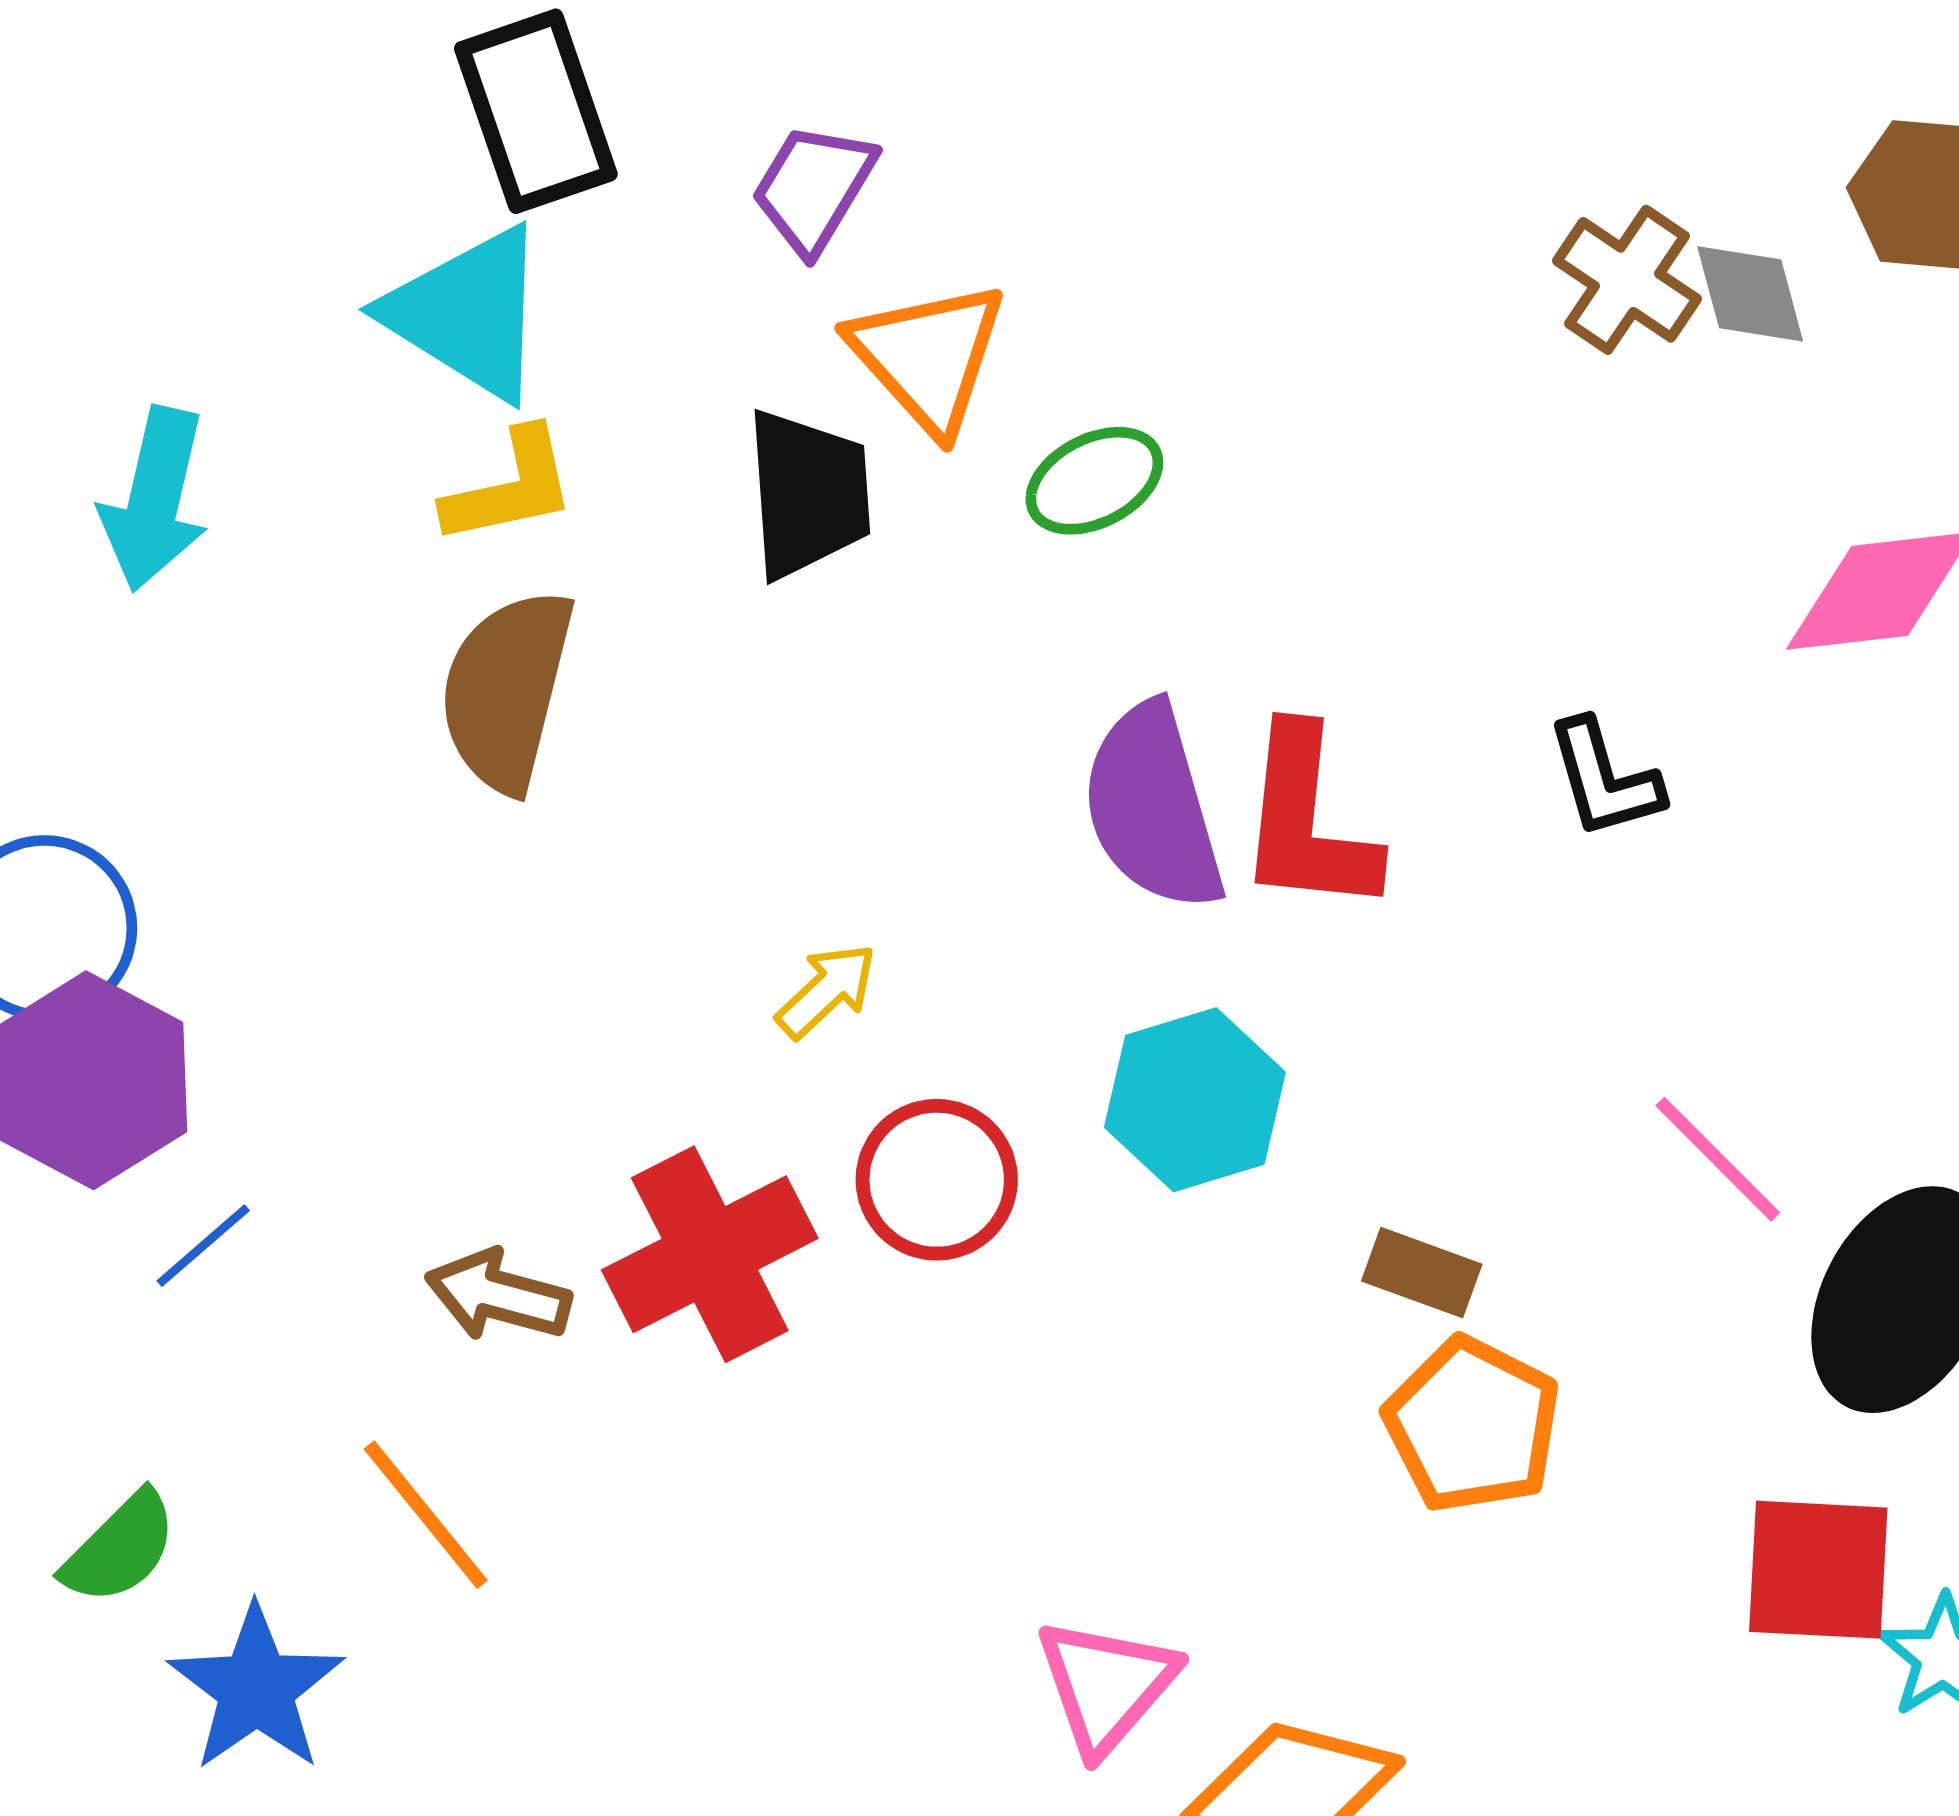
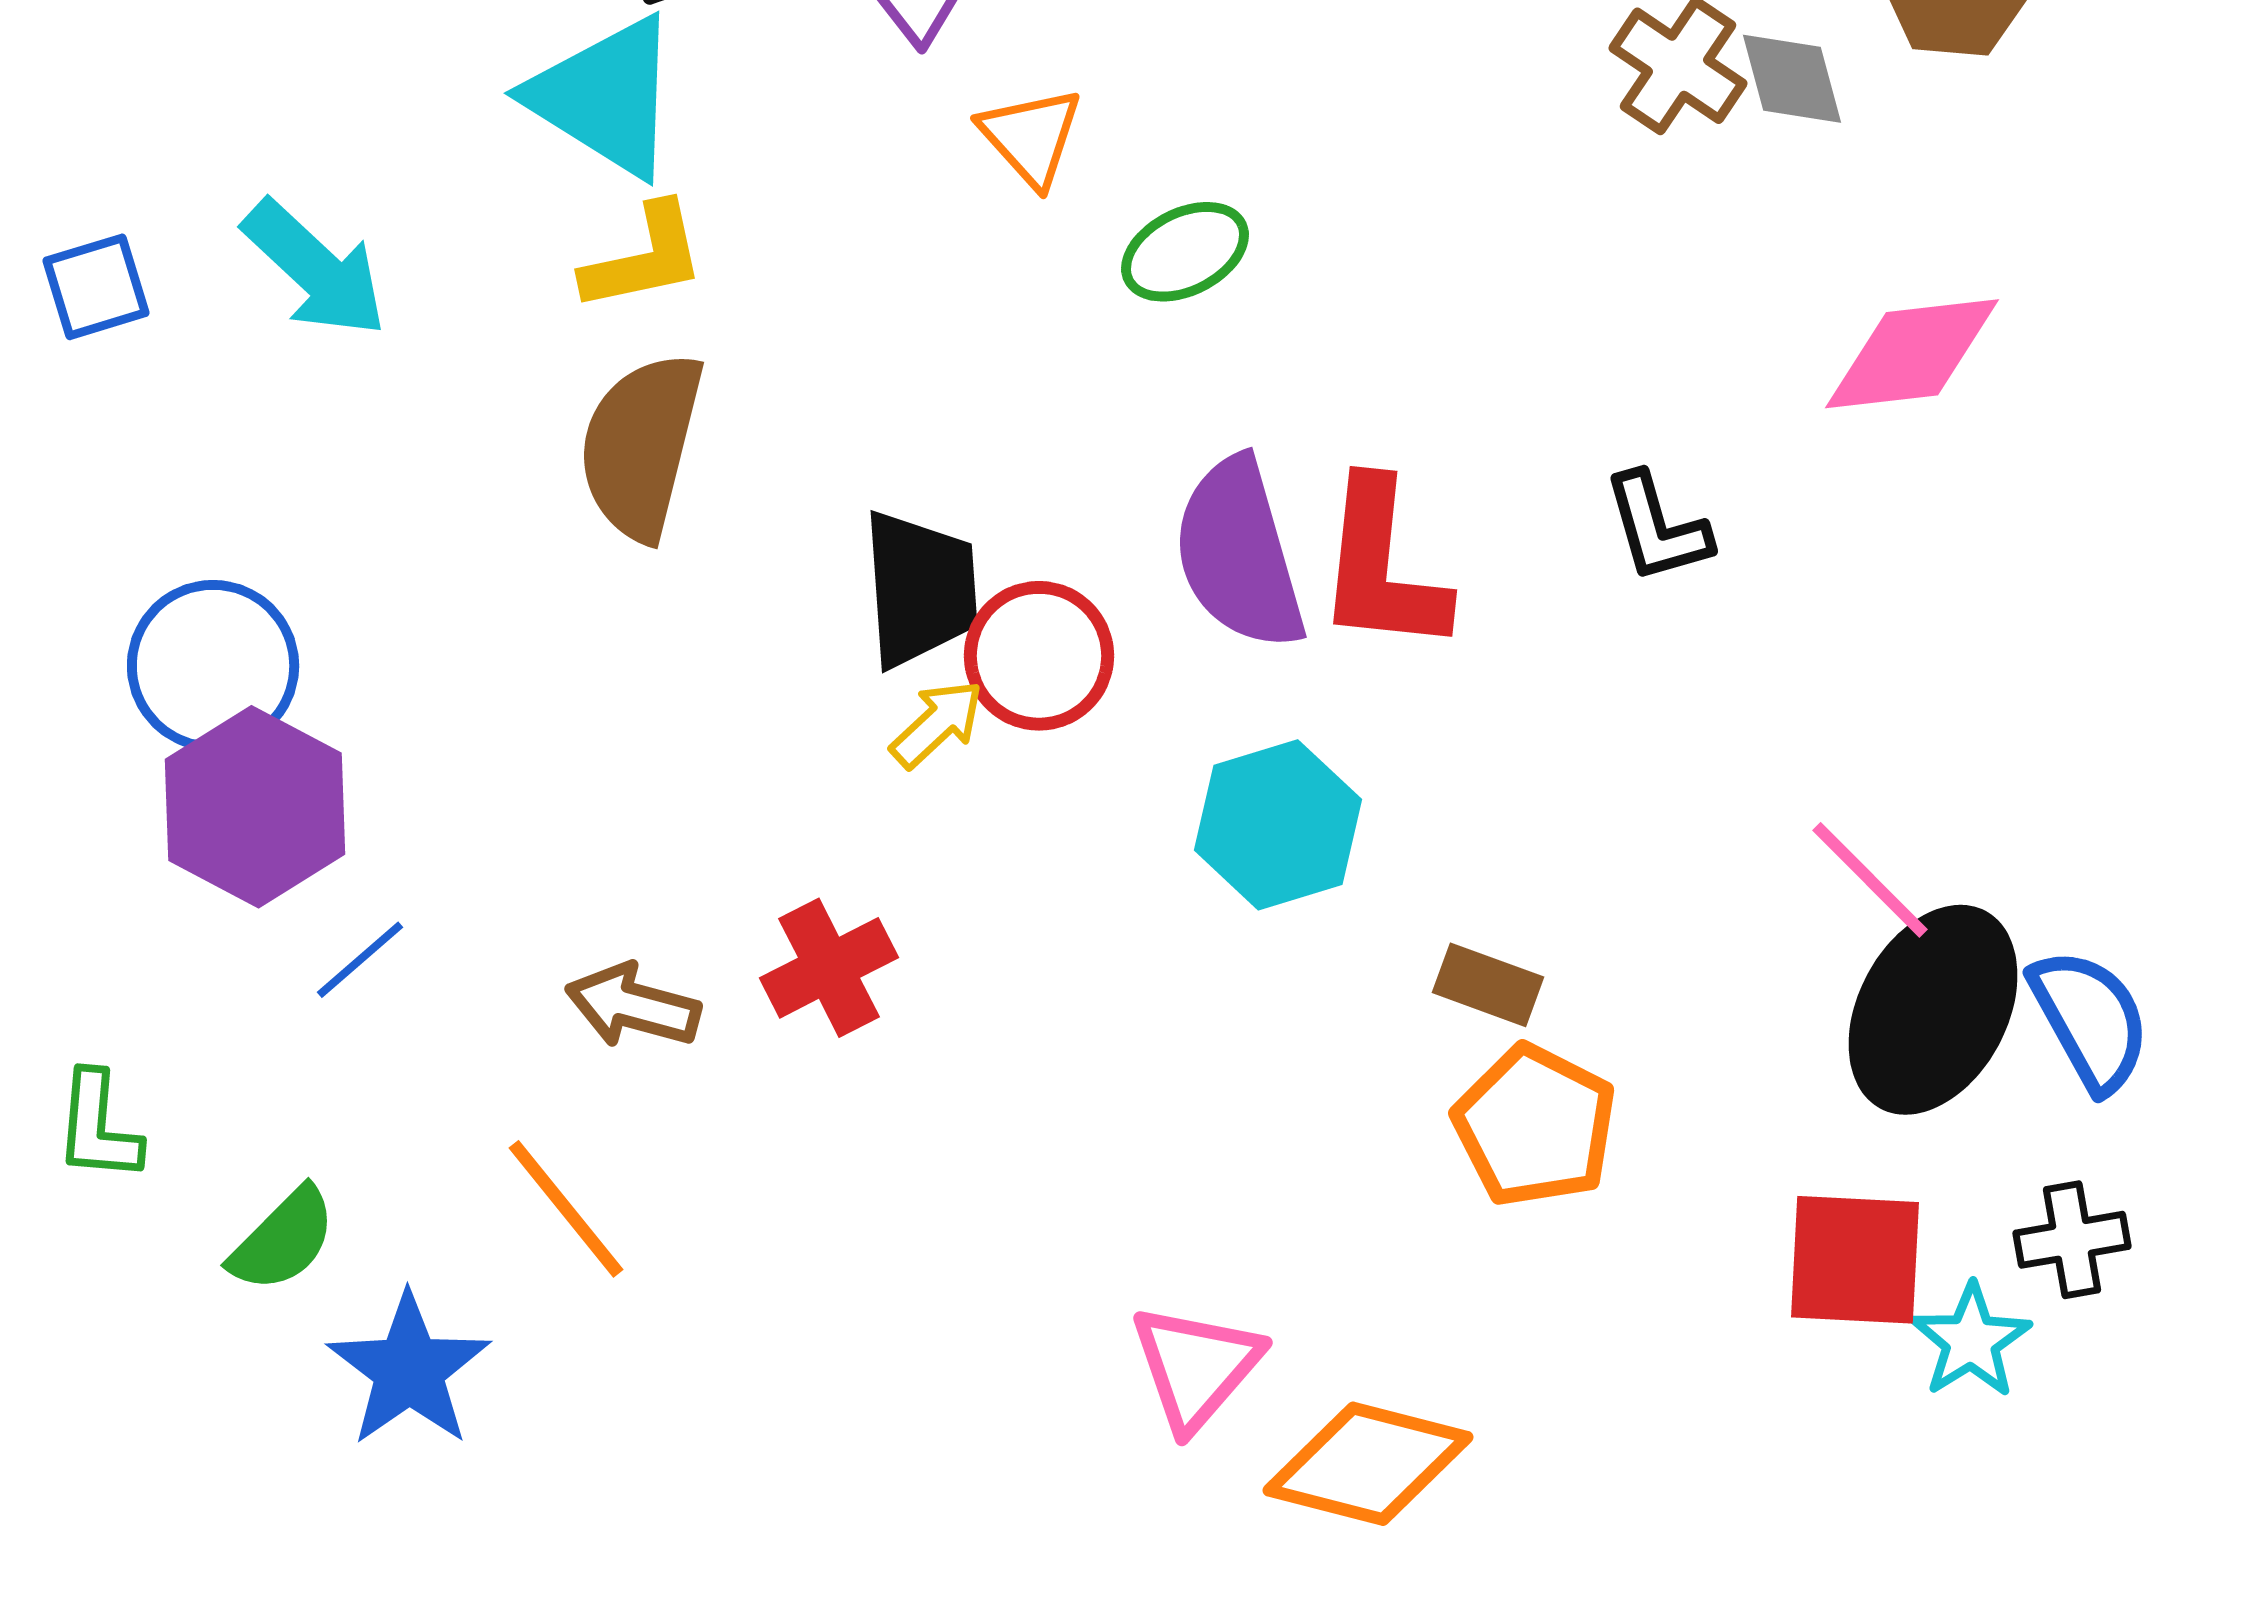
orange triangle: (928, 356) -> (1031, 137), size x0.7
black trapezoid: (808, 494) -> (920, 589), moved
cyan arrow: (155, 499) -> (315, 269), turned -60
pink line: (1718, 1159) -> (1870, 880), moved
red circle: (937, 1180) -> (1039, 656), moved
red cross: (710, 1254) -> (829, 968), size x0.7

